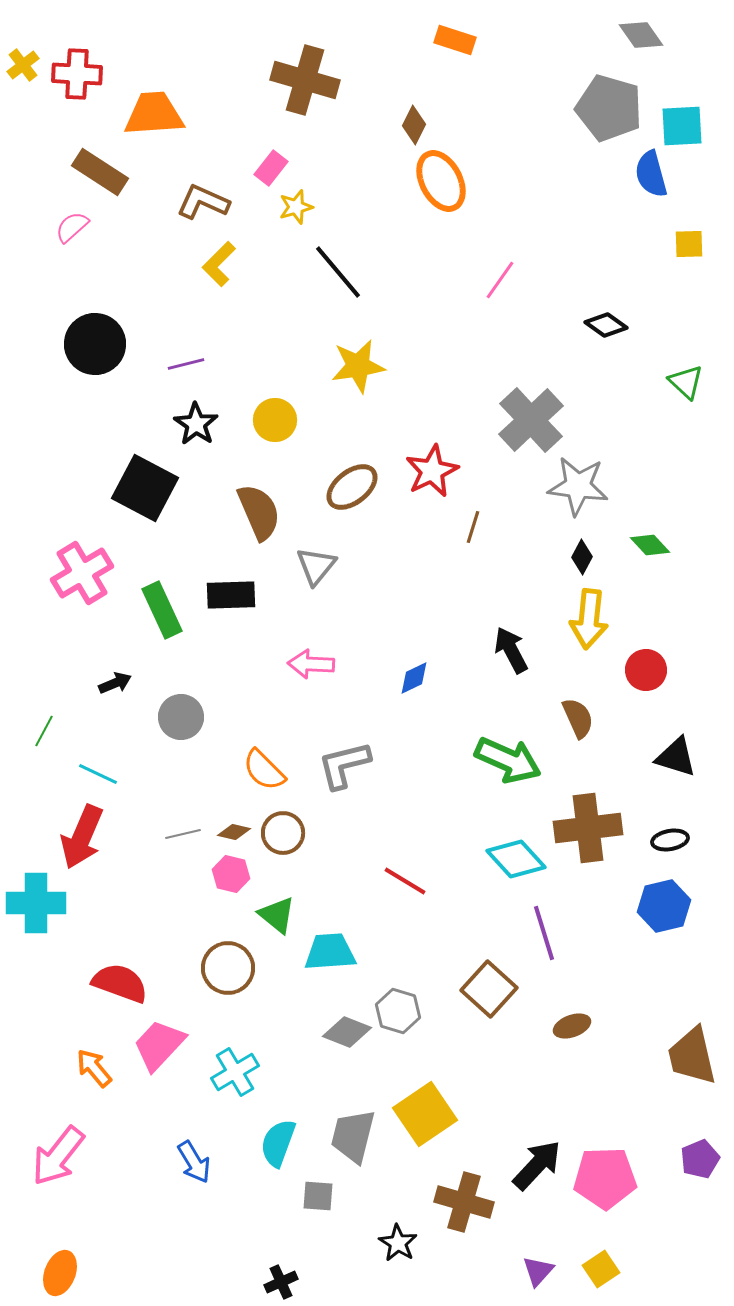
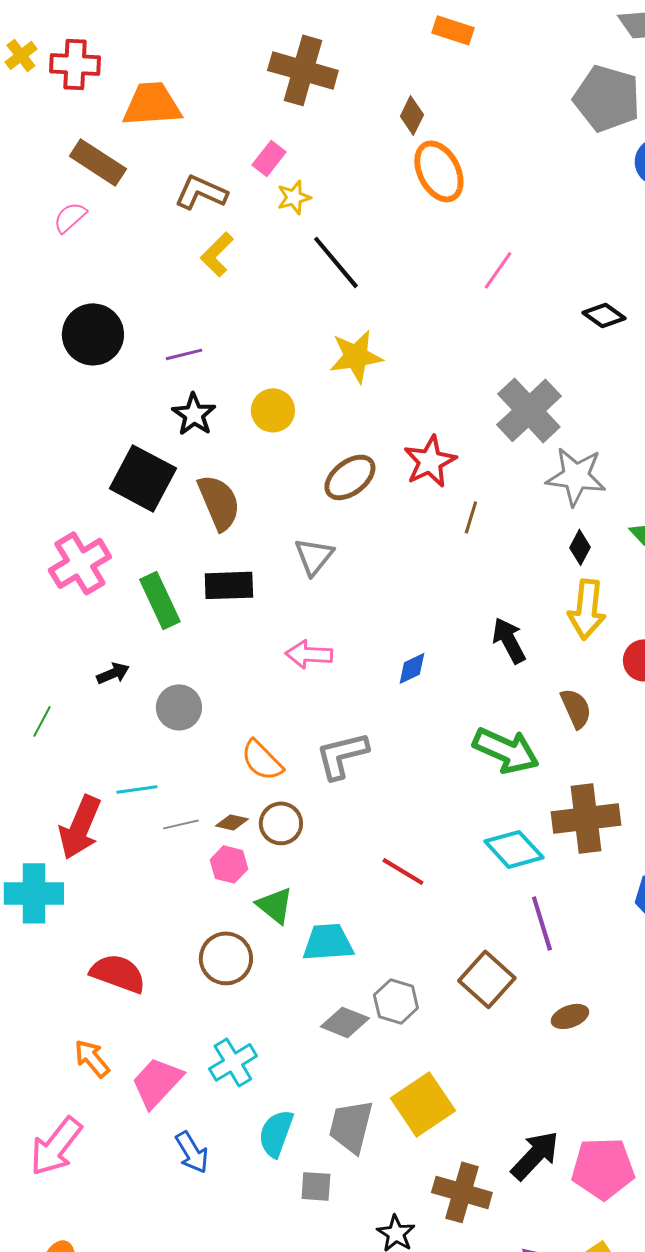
brown semicircle: (259, 512) -> (219, 502), moved
cyan line: (98, 774) -> (137, 789), moved, turned -33
pink trapezoid: (159, 1045) -> (157, 1082), moved

